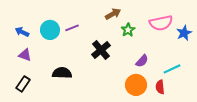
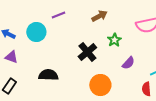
purple line: (72, 28) -> (58, 15), moved
green star: (128, 30) -> (114, 40), moved
orange circle: (136, 85) -> (100, 85), moved

